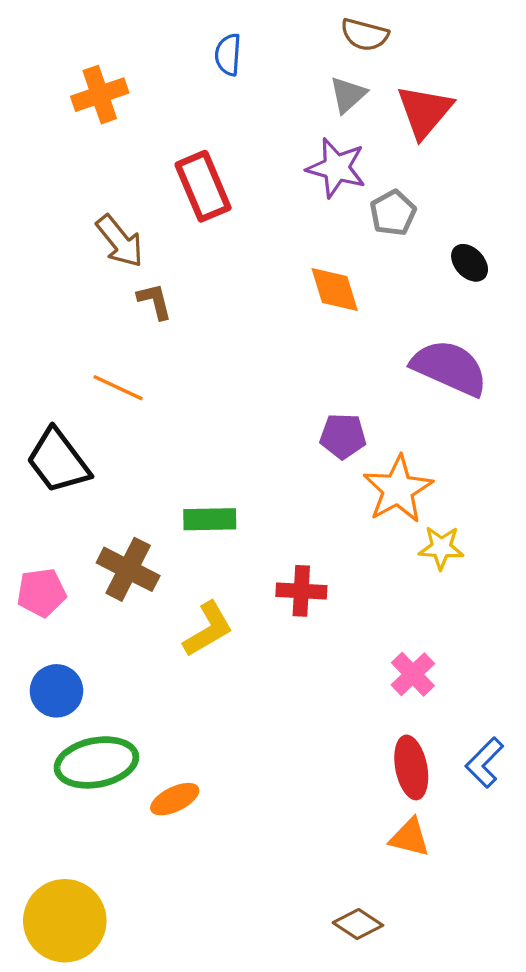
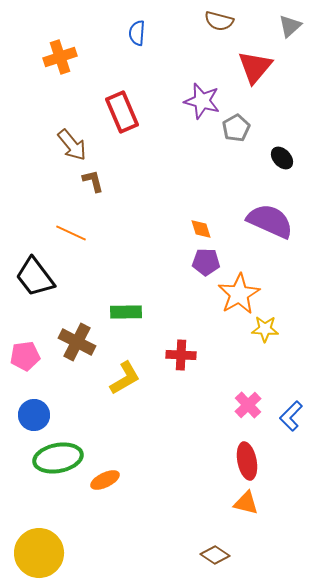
gray triangle: (348, 95) -> (290, 26), moved
orange diamond: (335, 289) -> (201, 229), moved, size x0.7
blue L-shape: (485, 762) -> (291, 416), moved

